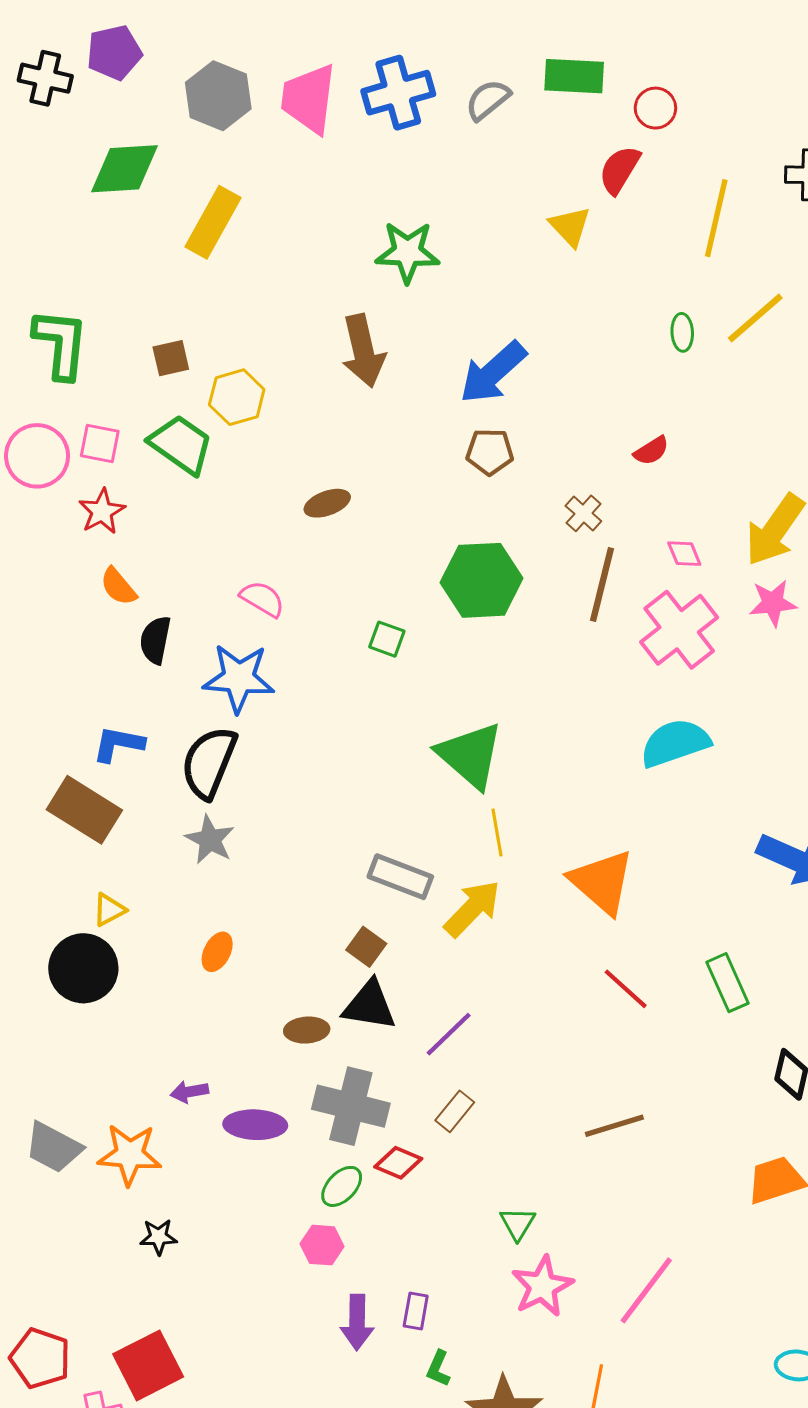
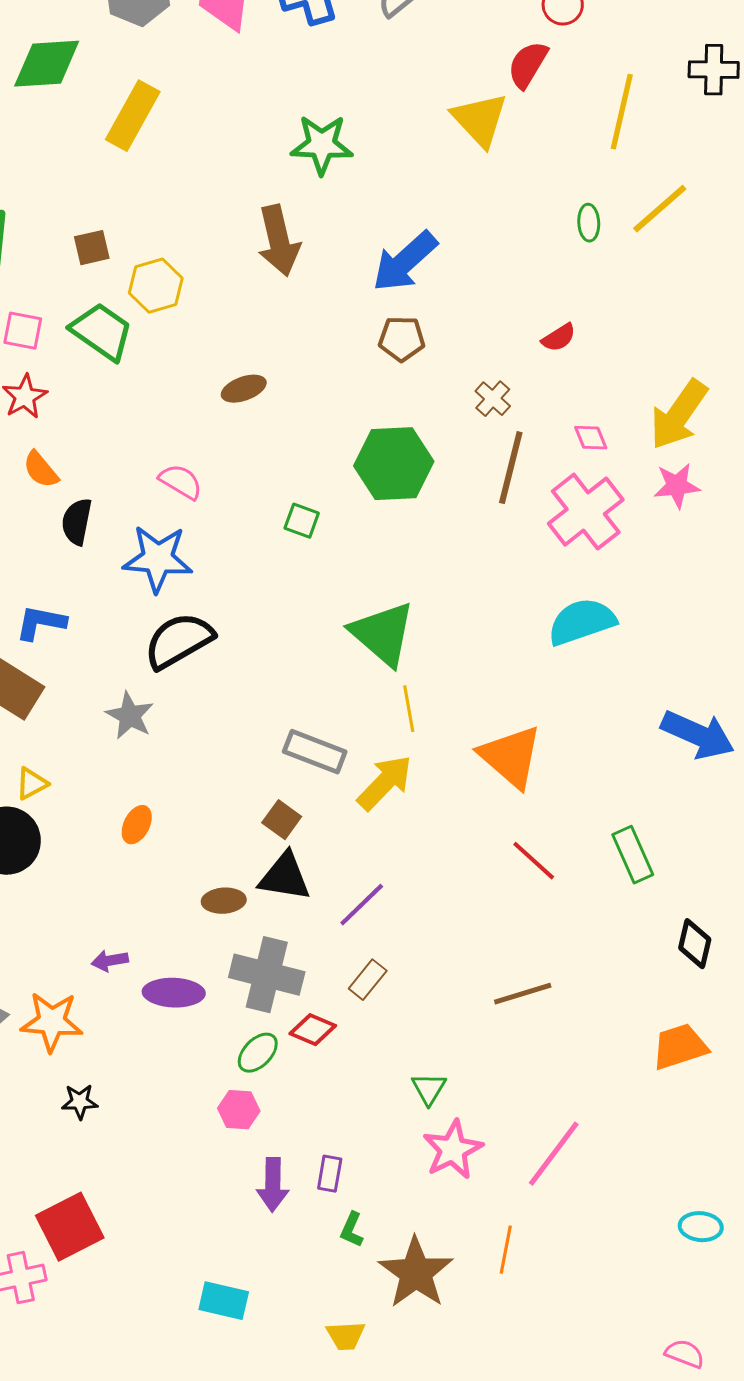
yellow triangle: (570, 226) -> (480, 120), size x1.4
black semicircle: (209, 762) -> (179, 641), moved, turned 38

